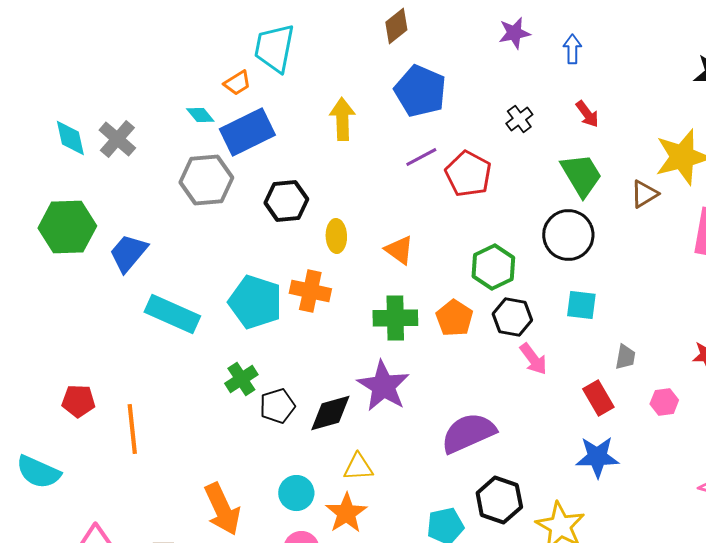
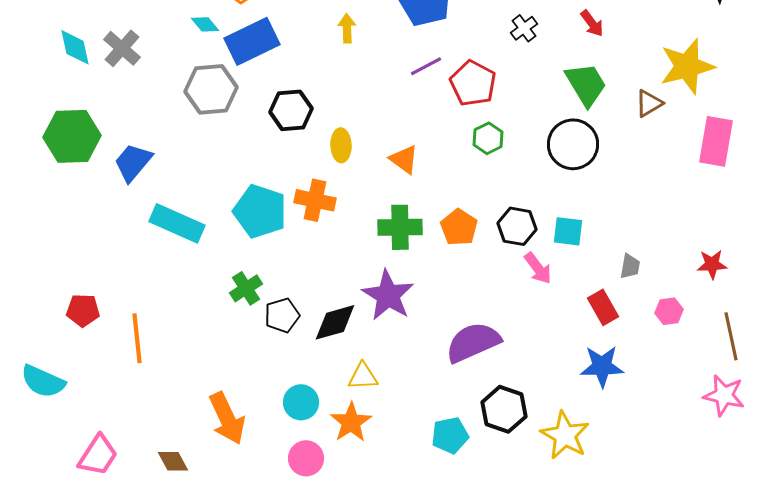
yellow arrow: (342, 119) -> (347, 28), size x0.7
green hexagon: (493, 267) -> (488, 138), moved, size x0.7
cyan square: (581, 305) -> (568, 231), moved

